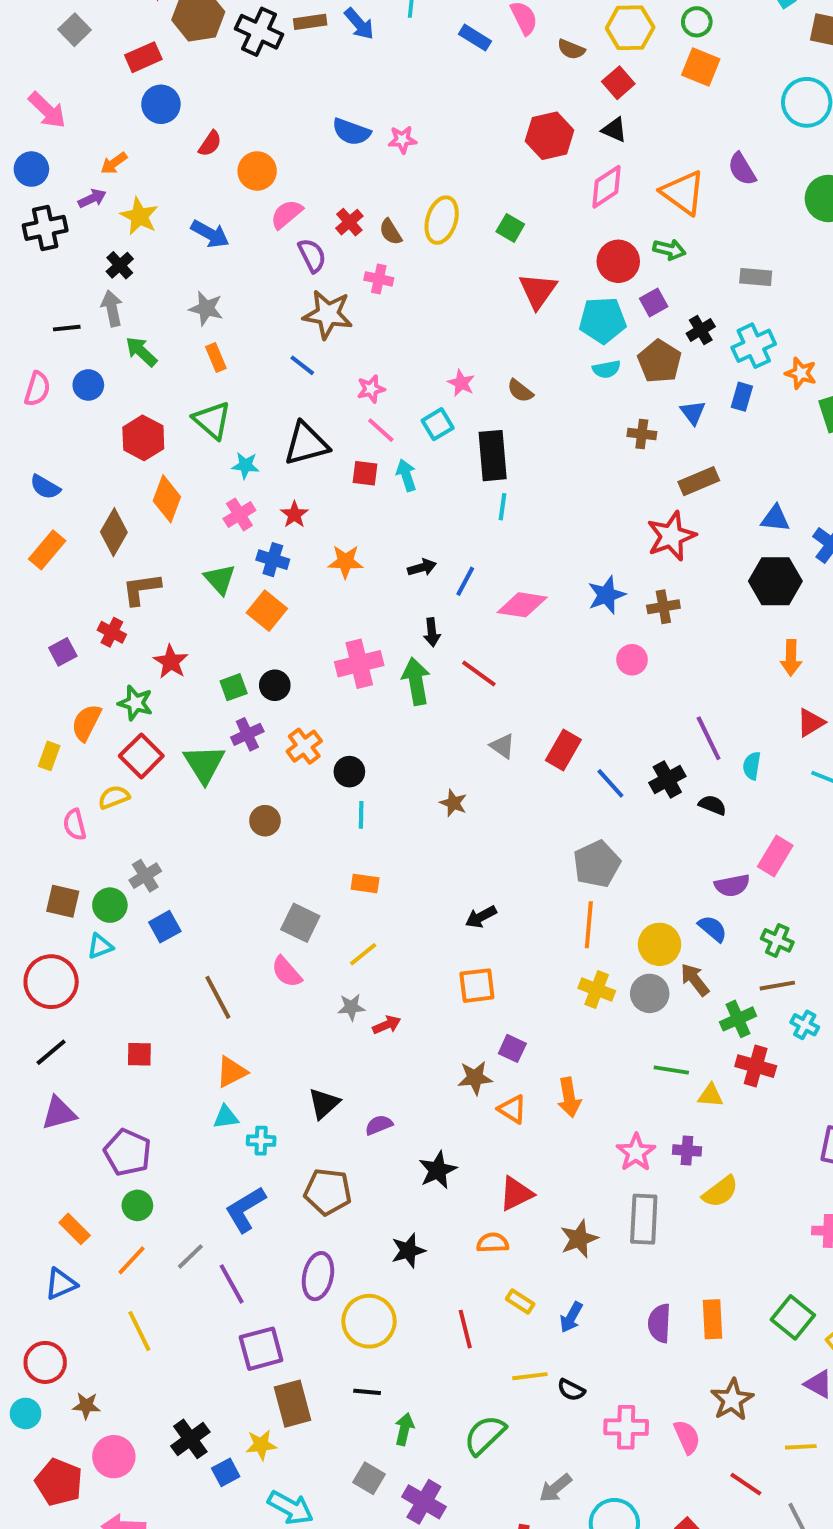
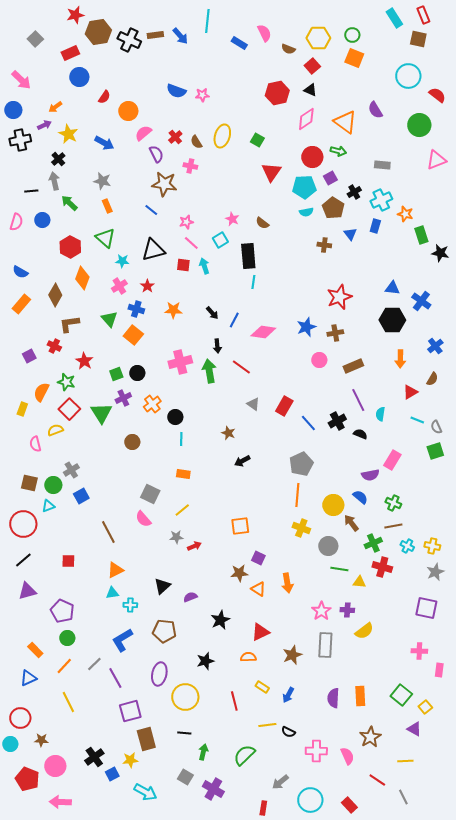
brown rectangle: (699, 481) -> (353, 366), moved
black arrow: (422, 567) -> (212, 313), turned 64
black arrow: (481, 917) -> (242, 461), moved
gray circle: (650, 993) -> (328, 546), moved

